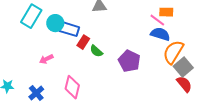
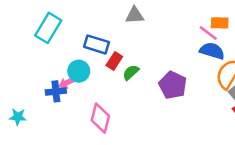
cyan circle: (55, 23) -> (79, 71), moved
green semicircle: (96, 51) -> (131, 72), turned 96
blue cross: (36, 93) -> (56, 91), moved, turned 35

